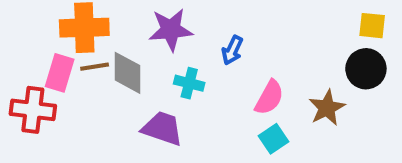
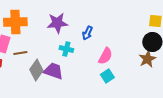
brown line: (95, 67) -> (20, 53), moved
gray diamond: (127, 73) -> (36, 70), moved, turned 35
brown star: (327, 108) -> (147, 59), moved

